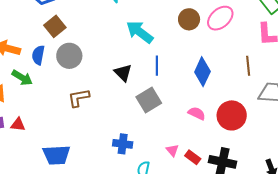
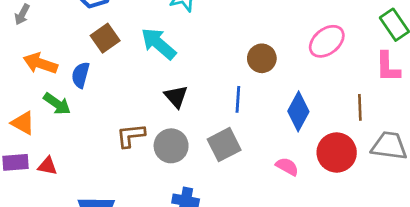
brown circle: (189, 19) -> (262, 58), moved
cyan arrow: (140, 32) -> (158, 44), moved
gray circle: (69, 56) -> (171, 146), moved
black triangle: (123, 73) -> (176, 97), moved
red circle: (232, 115) -> (337, 153), moved

